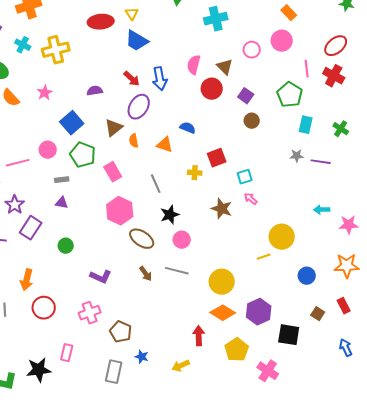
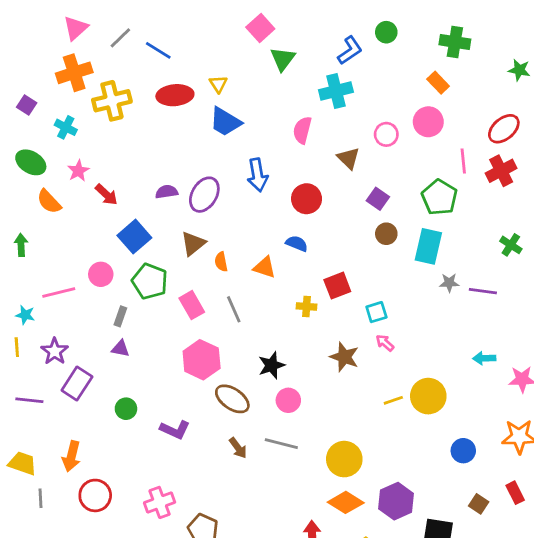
yellow cross: (56, 50) -> (112, 101), moved
pink semicircle: (194, 65) -> (302, 130), moved
red cross: (334, 76) -> (501, 171), turned 35
red arrow: (132, 79) -> (106, 195), moved
red circle: (212, 89) -> (307, 199), moved
pink star: (45, 93) -> (78, 171), moved
purple ellipse: (139, 107) -> (204, 195), moved
cyan rectangle: (306, 125) -> (428, 246), moved, size x1.4
gray rectangle: (62, 180) -> (120, 316), turned -64
gray line: (156, 184) -> (234, 309), moved
yellow line: (264, 257) -> (393, 400), moved
purple L-shape: (101, 277) -> (175, 430), moved

